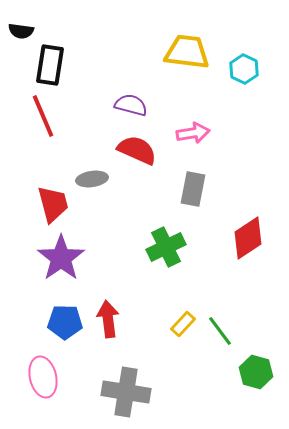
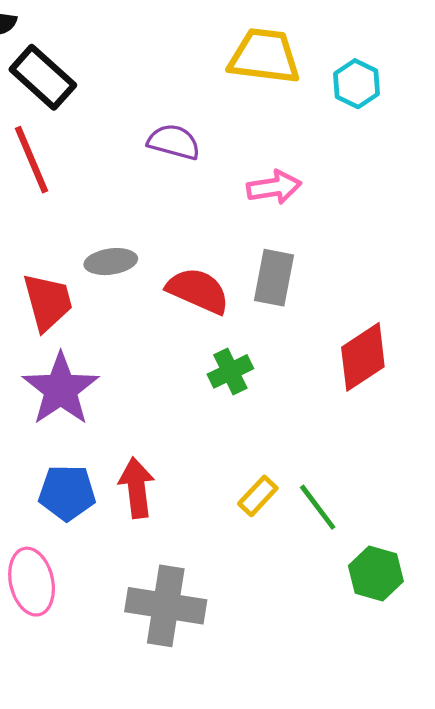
black rectangle: (50, 65) -> (43, 77), turned -57
red semicircle: (137, 150) -> (198, 291), moved
green cross: (166, 247) -> (230, 371), size x0.7

